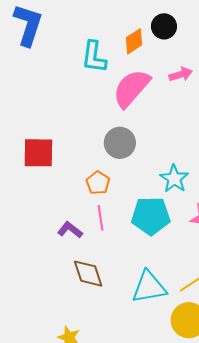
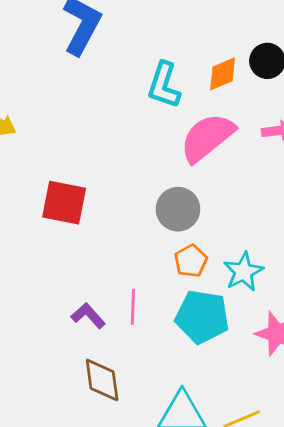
orange pentagon: (98, 183) -> (191, 261), moved

